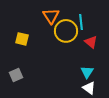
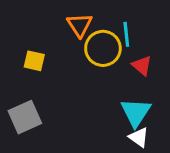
cyan triangle: (87, 72) -> (136, 112), size x1.5
gray square: (16, 75) -> (25, 117), size x1.5

